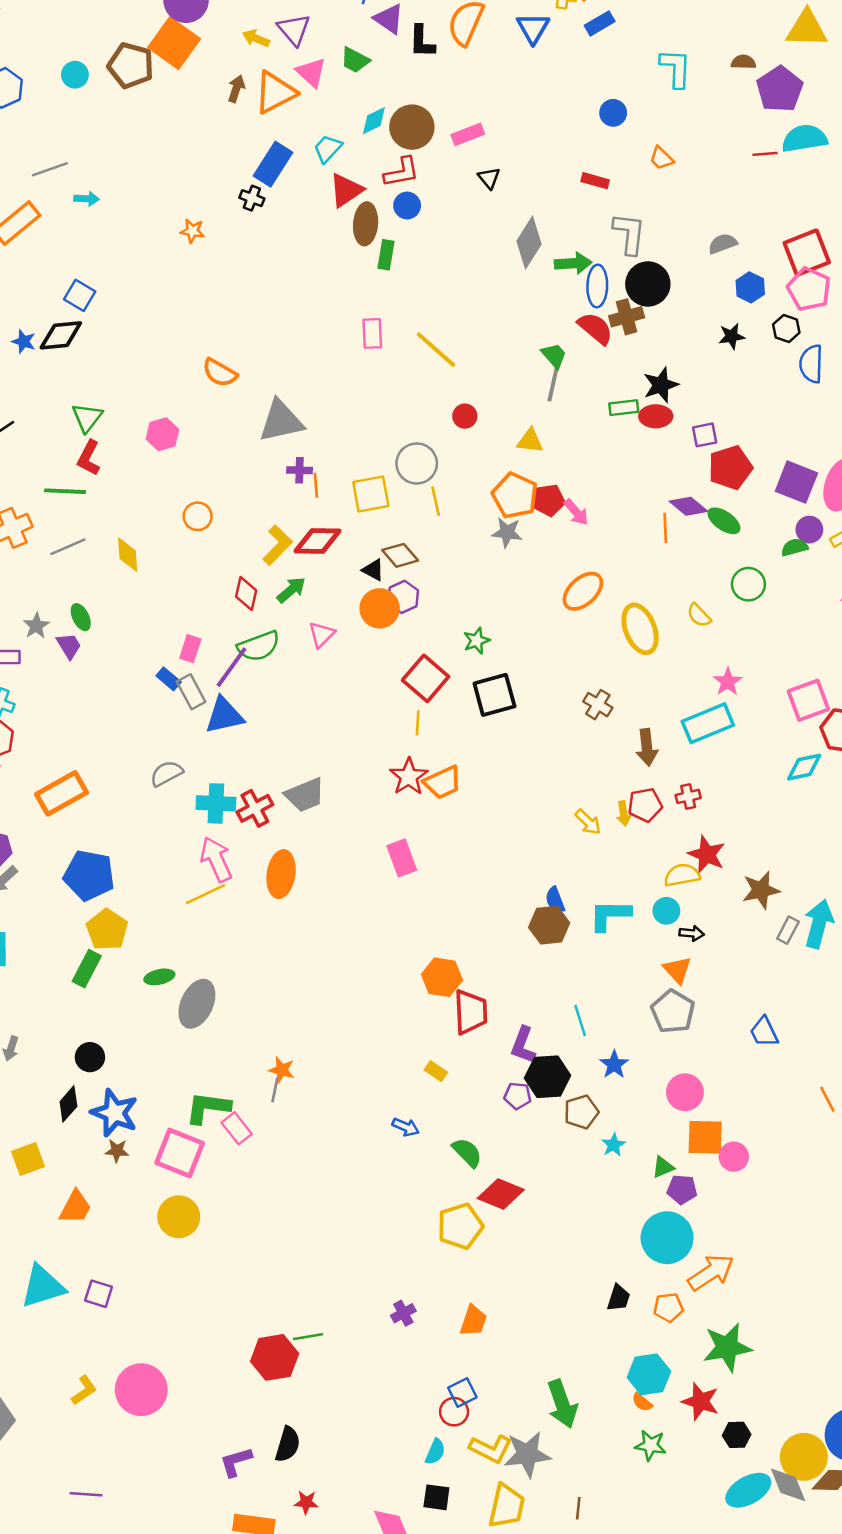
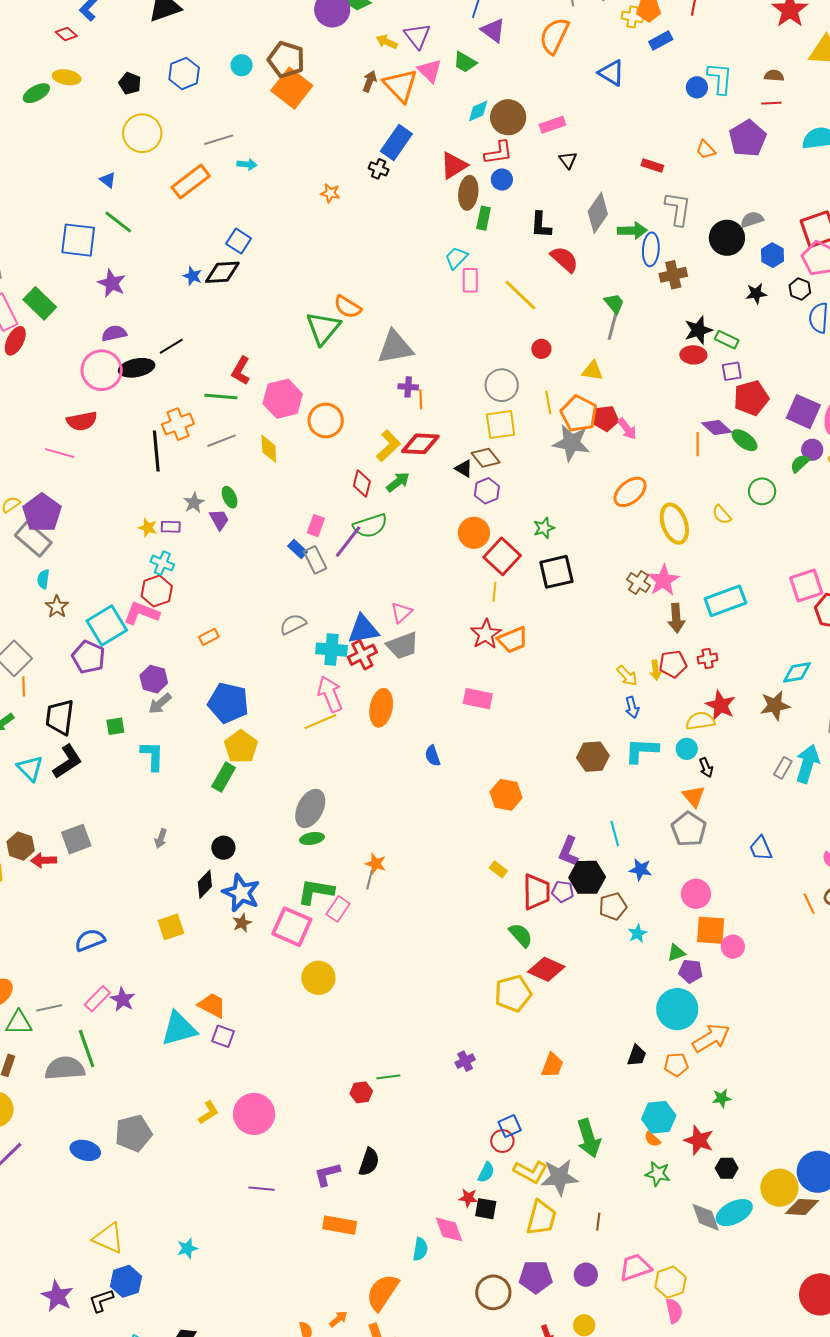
blue triangle: (533, 28) -> (611, 73), moved, turned -32
black L-shape: (422, 41) -> (541, 225), moved
orange square: (174, 43) -> (292, 88), moved
purple pentagon: (780, 89) -> (748, 138), moved
orange triangle: (275, 92) -> (400, 86), turned -48
blue circle: (613, 113) -> (697, 87), moved
cyan trapezoid: (328, 149) -> (456, 258), moved
red line: (765, 154) -> (771, 103), moved
black circle: (648, 284) -> (727, 238), moved
red semicircle: (595, 328) -> (564, 259), moved
green rectangle: (624, 408) -> (727, 340), moved, turned 30
green triangle: (87, 418) -> (323, 328), moved, size x1.4
pink hexagon: (162, 434) -> (283, 399), moved, size x1.5
yellow square: (371, 494) -> (501, 425), moved
yellow line: (436, 501) -> (548, 402), moved
orange circle: (198, 516) -> (326, 420), size x1.5
gray star: (507, 533) -> (571, 443), size x1.5
green semicircle: (794, 547) -> (800, 463), turned -30
orange circle: (380, 608) -> (474, 533), moved
pink triangle: (322, 634) -> (401, 613), moved
pink star: (728, 682) -> (663, 580), moved, size x1.4
blue triangle: (224, 715) -> (363, 629), moved
cyan diamond: (804, 767) -> (797, 672), moved
orange rectangle: (62, 793) -> (209, 637), size x0.5
pink rectangle: (402, 858) -> (478, 699), turned -60
brown star: (761, 890) -> (775, 705), moved
blue semicircle: (555, 900) -> (433, 756), moved
black arrow: (692, 933) -> (706, 768), turned 60
green ellipse: (159, 977) -> (312, 839), moved
red trapezoid: (471, 1012) -> (536, 892), moved
blue star: (614, 1065) -> (640, 870), turned -30
blue arrow: (406, 1127) -> (632, 707), moved, turned 50
pink rectangle: (237, 1128) -> (338, 909), turned 70
brown star: (117, 1151) -> (242, 923), turned -30
orange trapezoid: (75, 1207) -> (212, 1005), moved, turned -92
yellow circle: (179, 1217) -> (318, 978), moved
orange trapezoid: (473, 1321) -> (552, 1065), moved
green star: (727, 1347) -> (722, 1098), size x0.5
red hexagon: (275, 1357) -> (361, 1092), size x0.6
gray diamond: (788, 1485) -> (706, 1217), moved
purple line: (86, 1494) -> (261, 1189), moved
red star: (306, 1502) -> (468, 1198), moved

